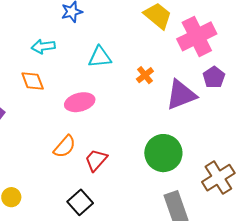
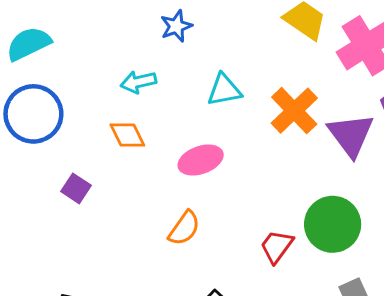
orange cross: (145, 75) -> (294, 111), size x1.8
purple triangle: (181, 95) -> (351, 135), turned -40
red trapezoid: (96, 160) -> (277, 246), moved

